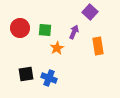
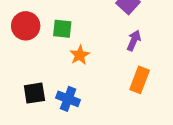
purple arrow: (74, 32) -> (134, 40), moved
orange rectangle: (98, 46) -> (140, 80), moved, turned 30

